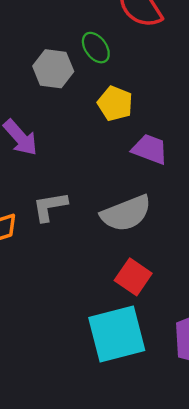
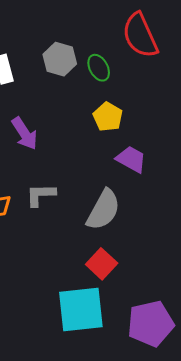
gray hexagon: (53, 69) -> (60, 59), moved
gray semicircle: (126, 213) -> (103, 210), turned -48

